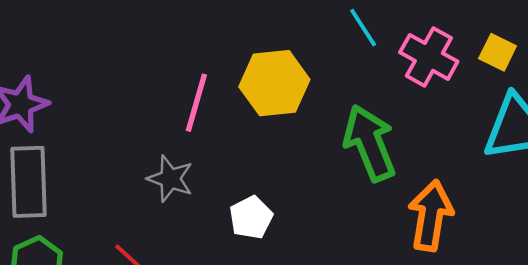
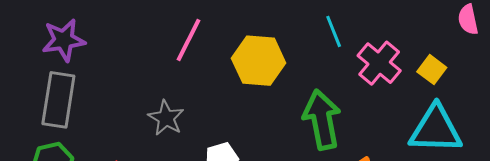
pink line: (196, 103) -> (189, 40), moved

